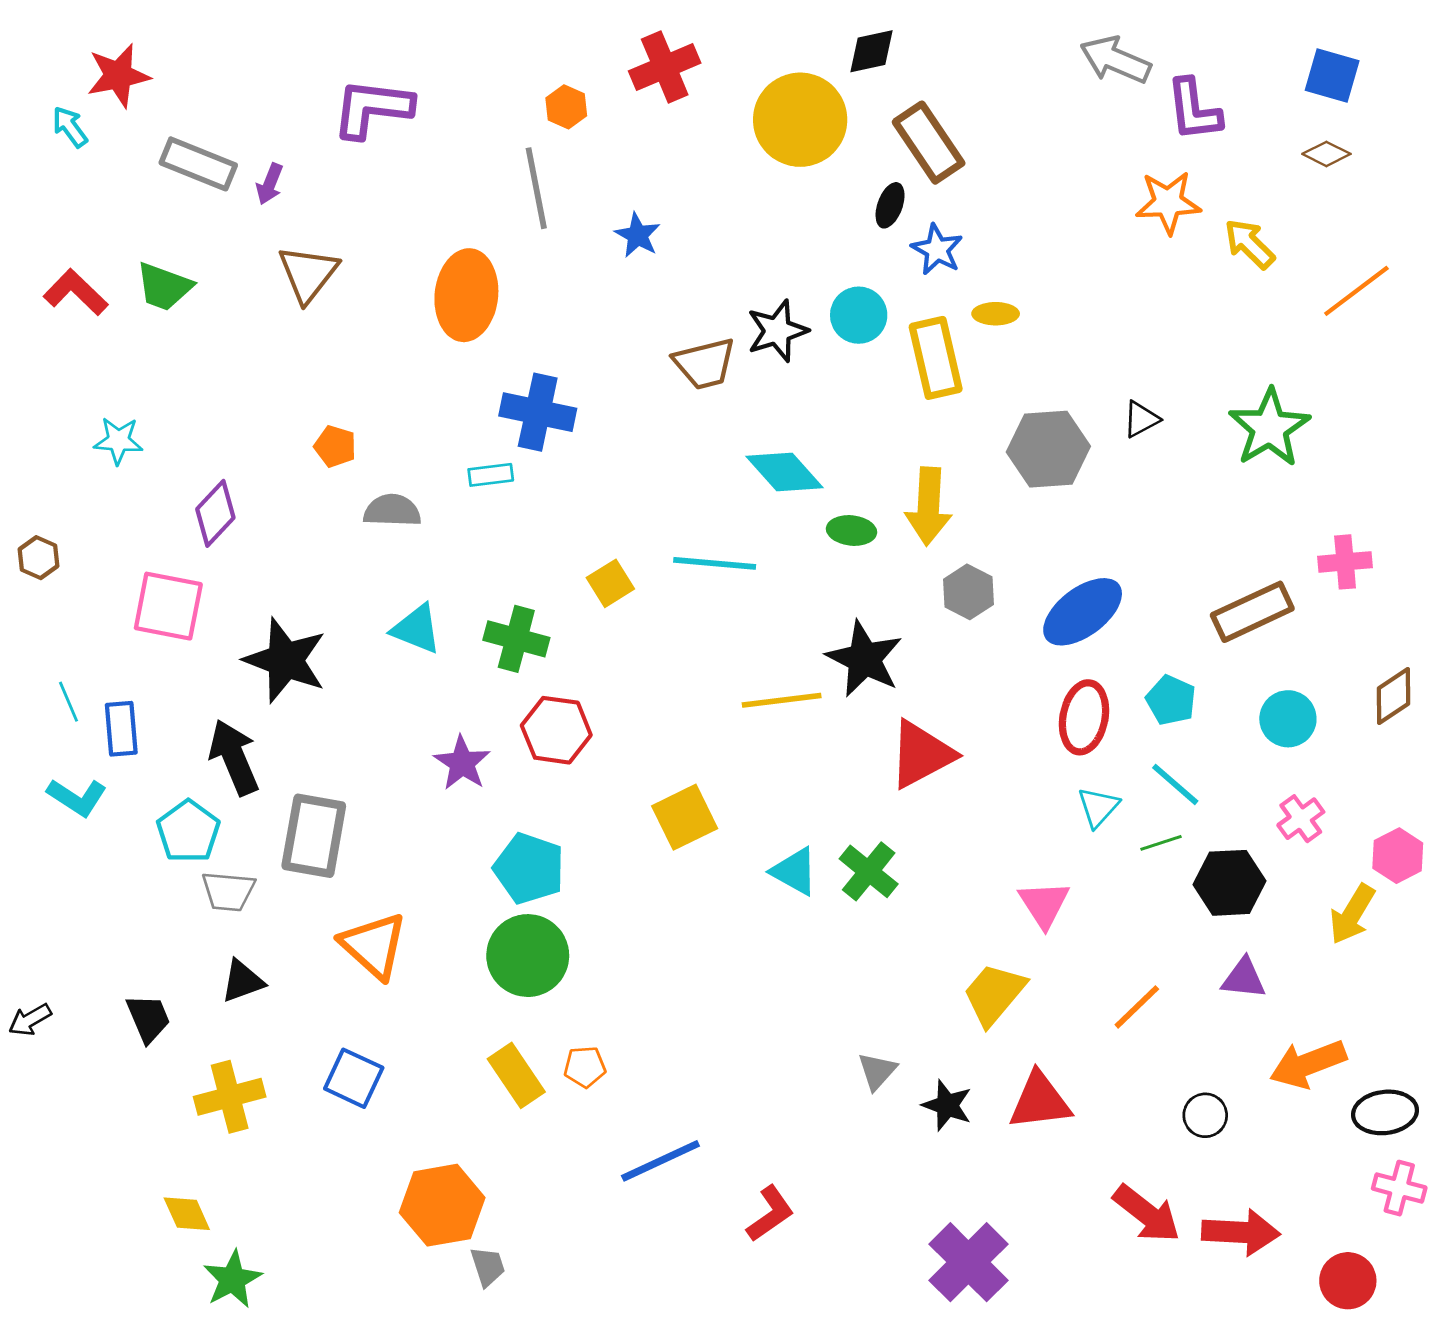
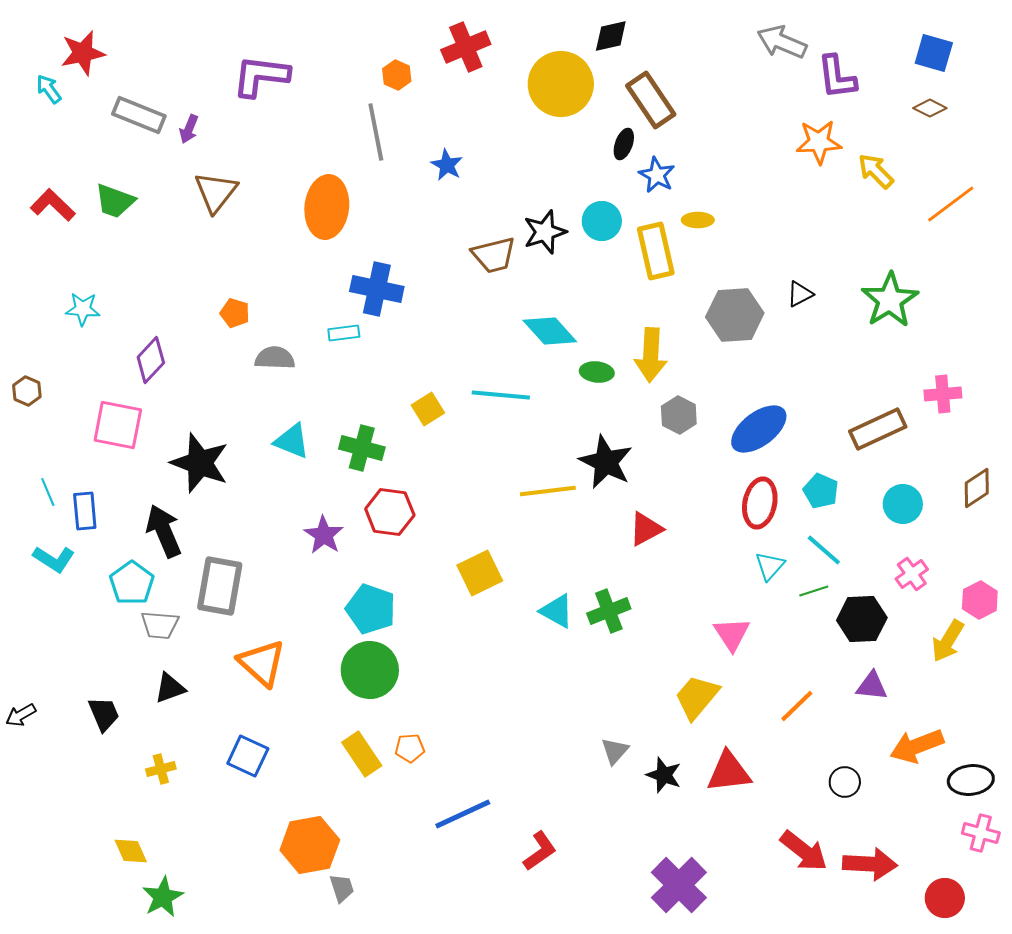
red triangle: (921, 754) -> (646, 529), size x0.7
green cross: (869, 871) -> (609, 611), turned 30
yellow cross: (230, 1097) -> (161, 769), size x0.6

